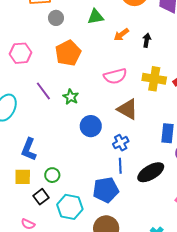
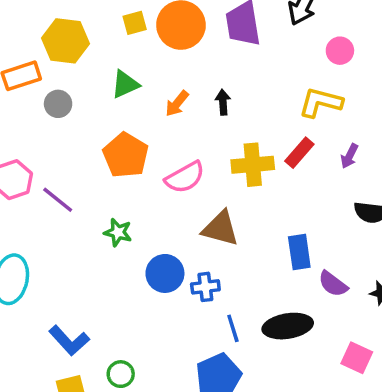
orange pentagon: (68, 53) -> (126, 155), moved
purple line: (43, 91) -> (58, 200), moved
blue cross: (121, 143) -> (205, 287), moved, turned 35
blue L-shape: (29, 149) -> (69, 341), turned -50
black ellipse: (151, 172) -> (288, 326), turned 36

